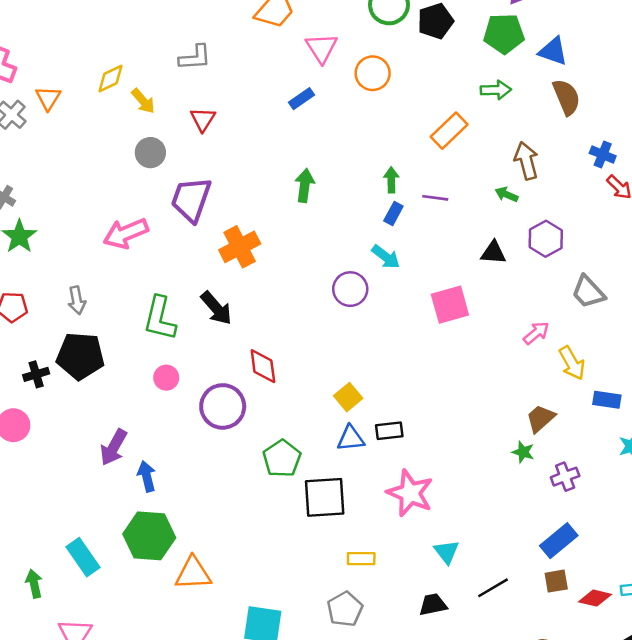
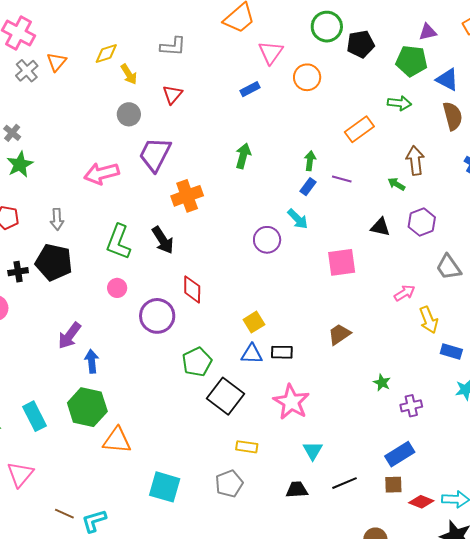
brown trapezoid: (540, 418) -> (339, 334), moved
black square: (325, 497) -> (225, 396), turned 33

